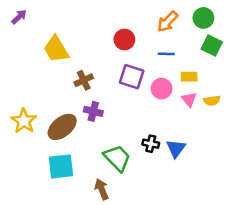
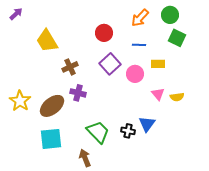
purple square: (132, 77) -> (110, 64), turned 30
pink triangle: (189, 99) -> (158, 94), moved
yellow semicircle: (212, 101) -> (177, 97), moved
black cross: (151, 144) -> (128, 131), moved

